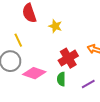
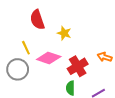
pink diamond: (34, 73) -> (49, 58), moved

